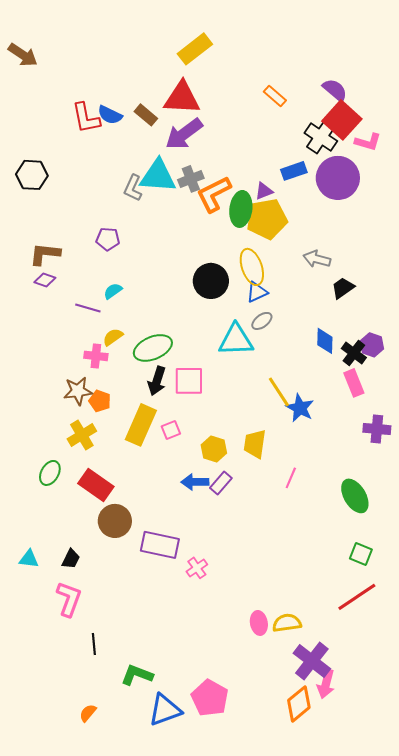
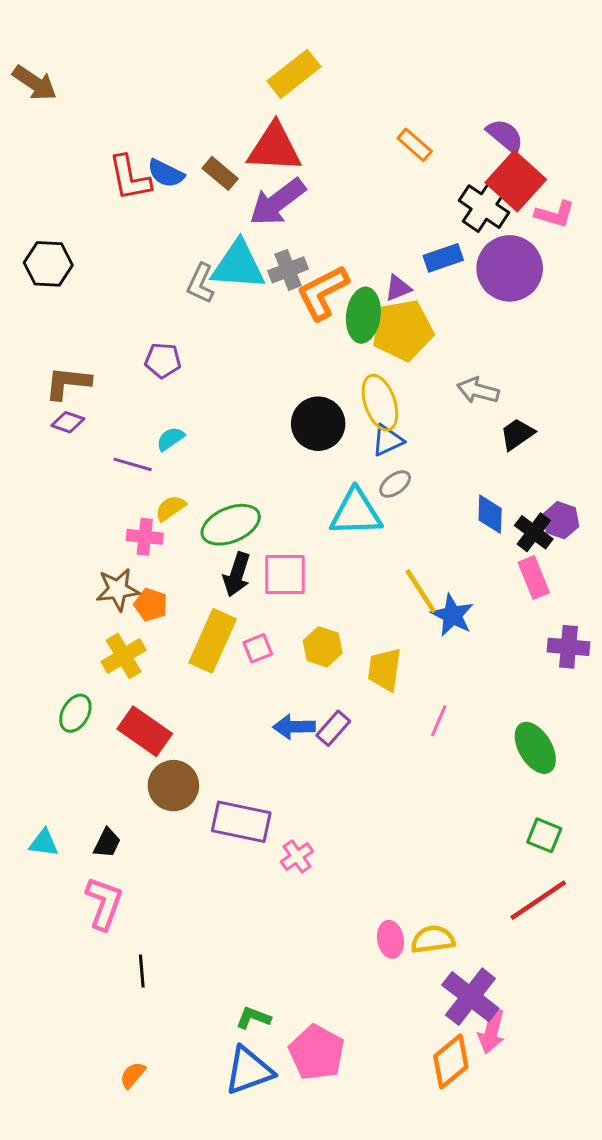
yellow hexagon: (214, 449) -> (323, 647), moved
green L-shape: (137, 675) -> (253, 1018), moved, size x0.7

